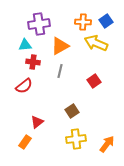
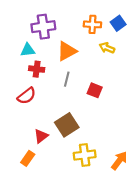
yellow arrow: (96, 43) -> (107, 48), size x0.6
red square: (94, 81) -> (95, 90), moved, turned -32
brown square: (72, 111) -> (67, 125), moved, size x1.5

